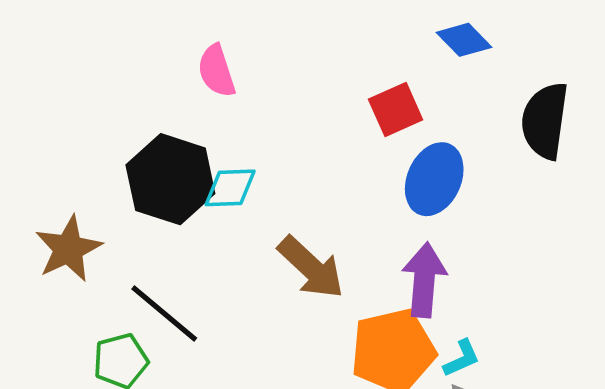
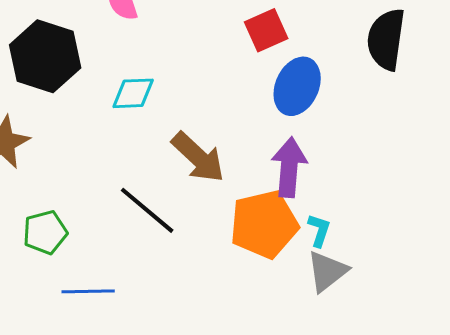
black hexagon: (170, 179) -> (45, 56), moved
black line: (164, 314) -> (147, 210), moved
cyan L-shape: (462, 358) -> (319, 230), turned -48

